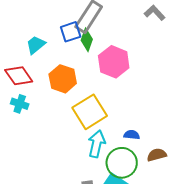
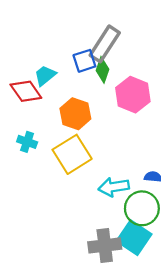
red diamond: (19, 76) -> (26, 91), moved
yellow square: (90, 112) -> (72, 154), moved
cyan arrow: (97, 144) -> (114, 187), turned -112

